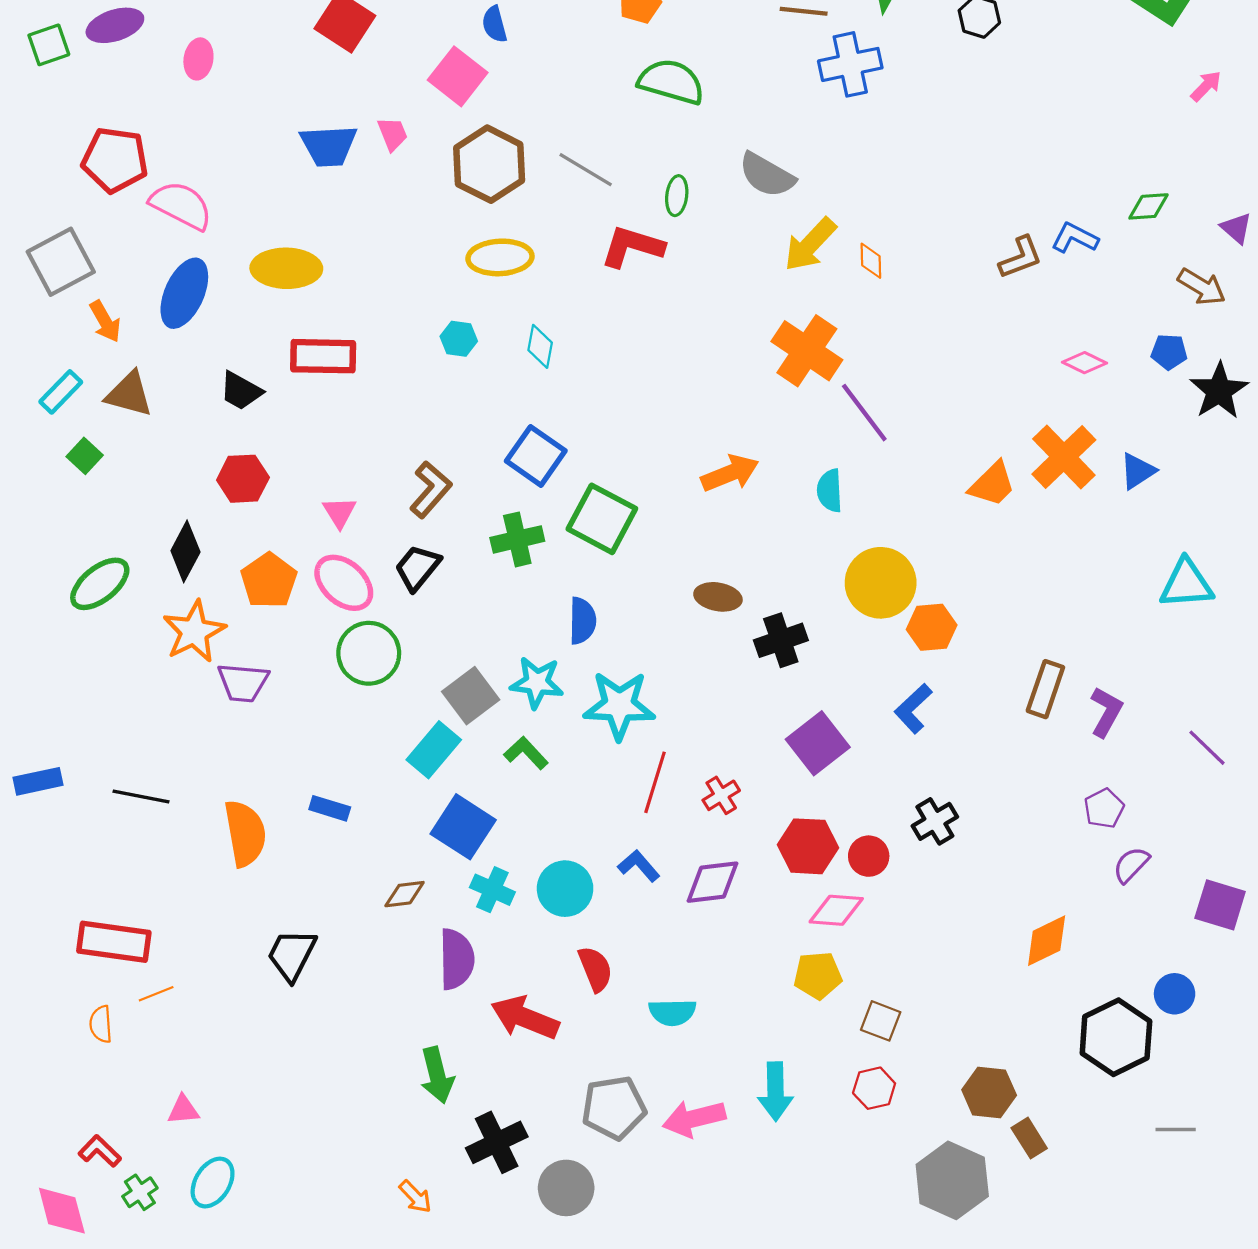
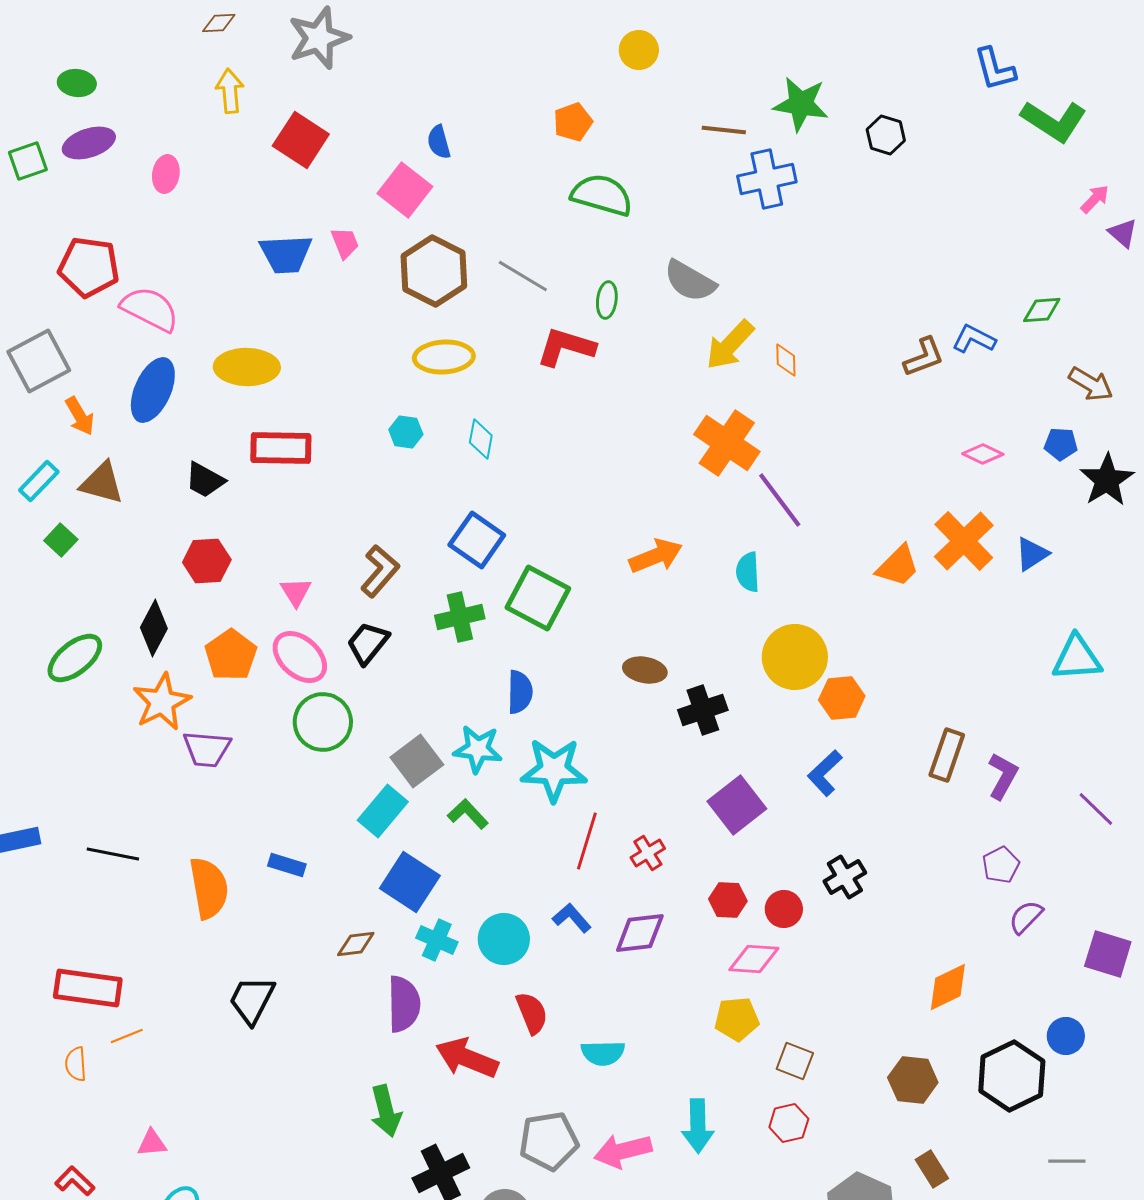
purple triangle: (1236, 228) -> (1123, 233), moved
red hexagon: (808, 846) -> (728, 900), size x0.7
brown hexagon: (989, 1093) -> (913, 1080), moved

